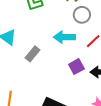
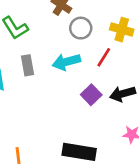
gray rectangle: (33, 54) -> (27, 65), moved, turned -35

